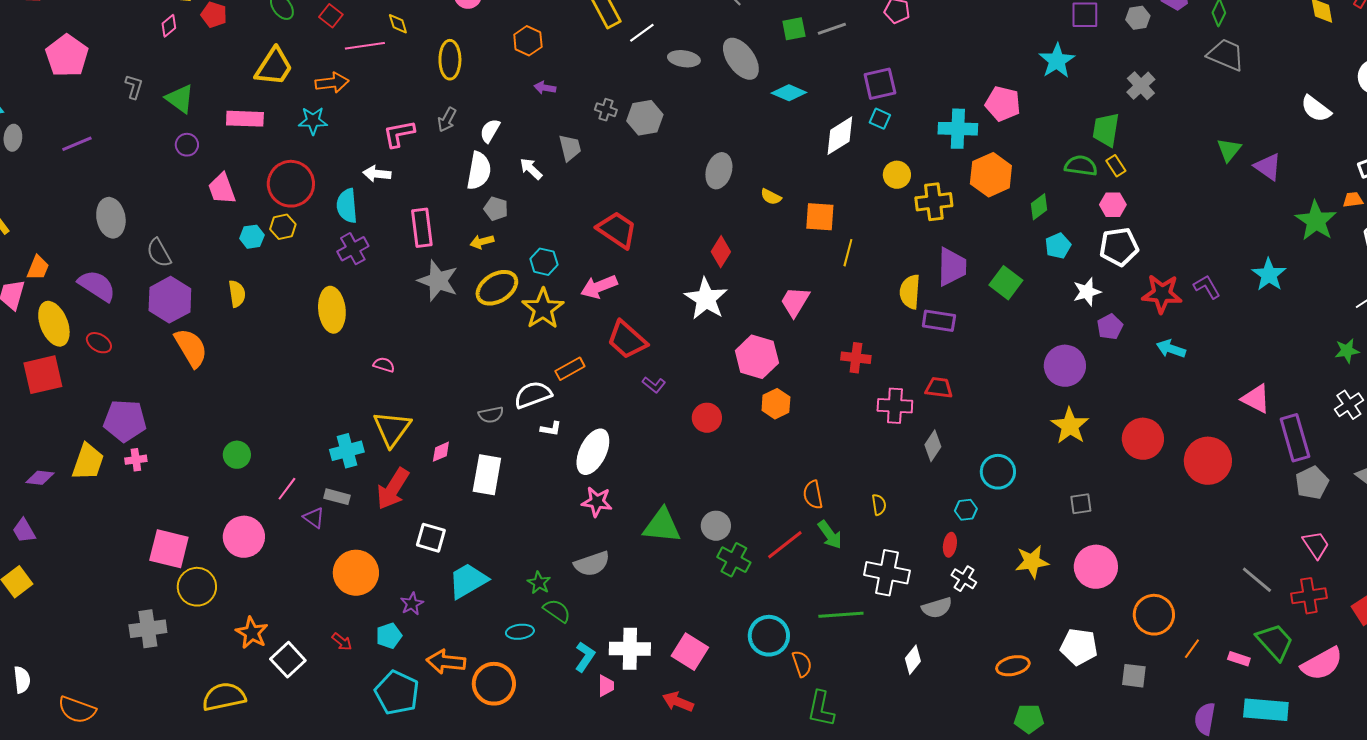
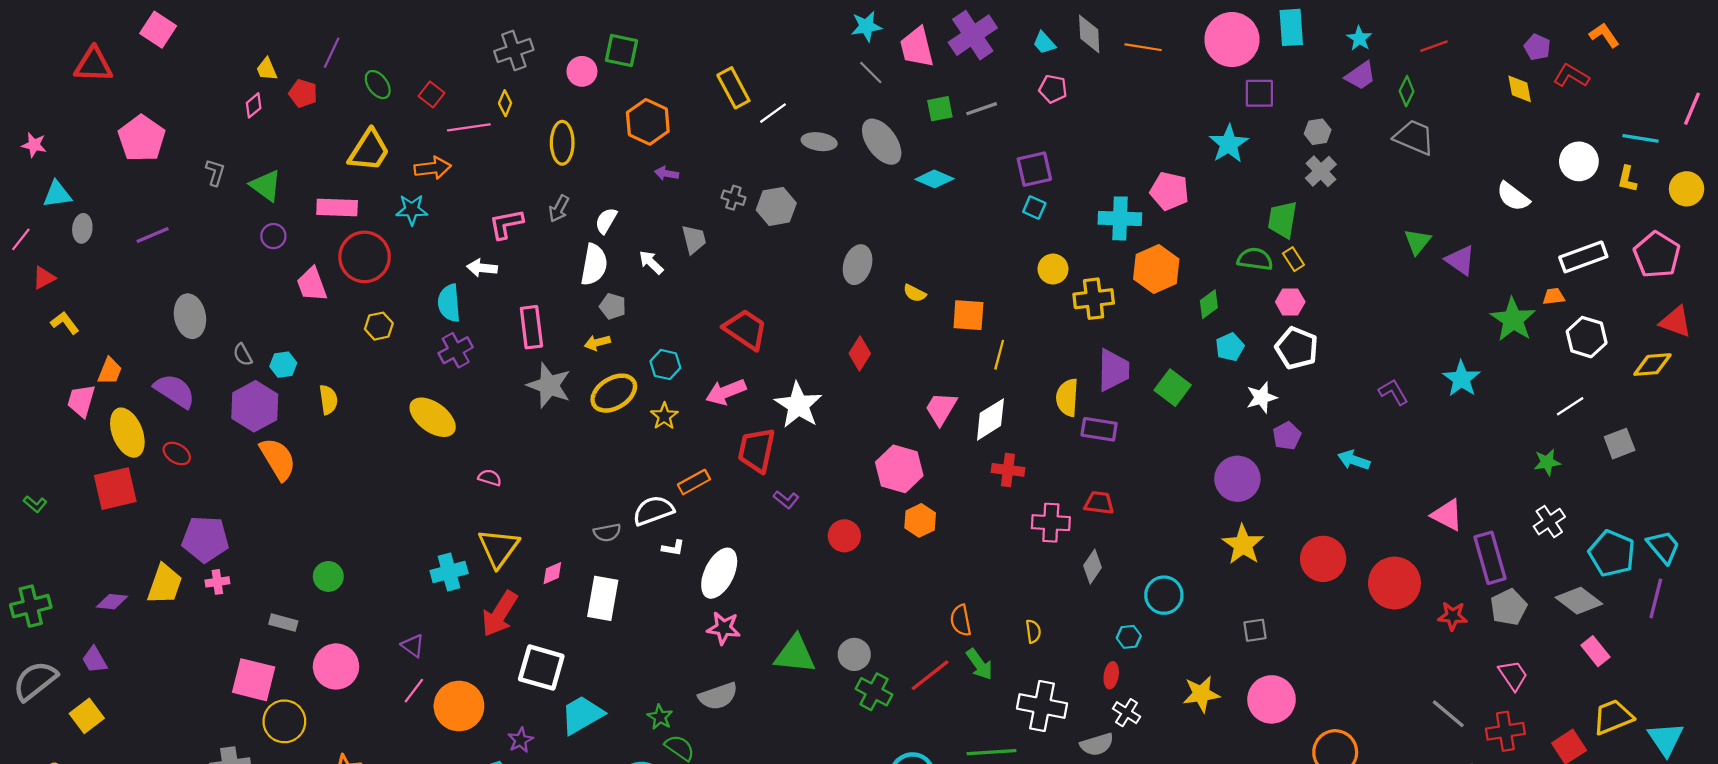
gray hexagon: (1138, 18) -> (1318, 132), moved
yellow diamond: (398, 24) -> (505, 103), turned 40
orange hexagon: (528, 41) -> (648, 122), size x1.4
white diamond: (840, 136) -> (990, 419), moved
red circle: (291, 184) -> (365, 257), moved
cyan hexagon: (252, 237) -> (283, 365), moved
white pentagon: (1119, 247) -> (1297, 348), turned 30
gray semicircle: (159, 253) -> (243, 355), size x0.7
red star: (1162, 294) -> (1453, 616), moved, size x0.7
white star: (706, 299) -> (798, 405), moved
yellow star: (543, 309) -> (664, 416), size x0.6
yellow ellipse: (332, 310) -> (433, 417), turned -48
red trapezoid: (627, 340) -> (757, 450), turned 60
pink line: (287, 489) -> (414, 691), moved
gray rectangle: (337, 497) -> (283, 623), moved
white square: (431, 538) -> (541, 668), size x1.4

